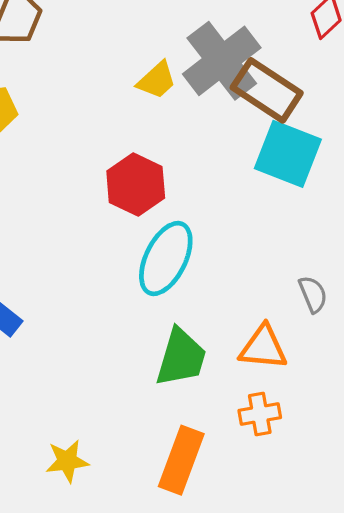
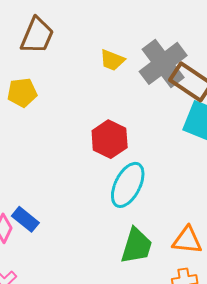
yellow trapezoid: (157, 80) -> (112, 60), moved, turned 64

